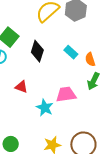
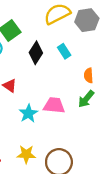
cyan rectangle: (71, 52) -> (64, 51), moved

